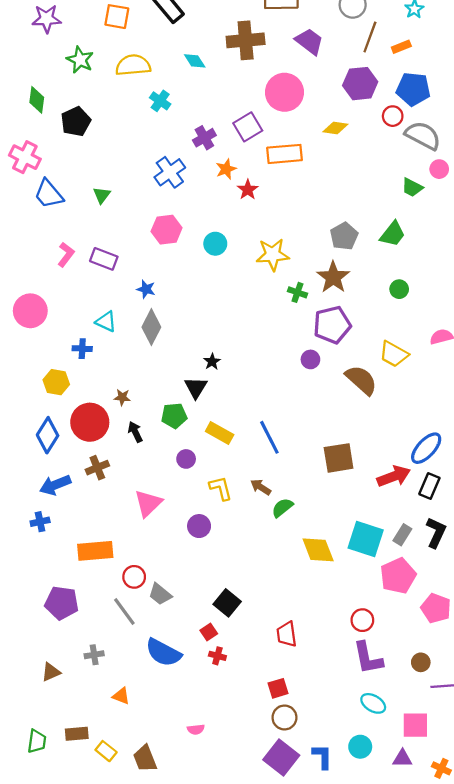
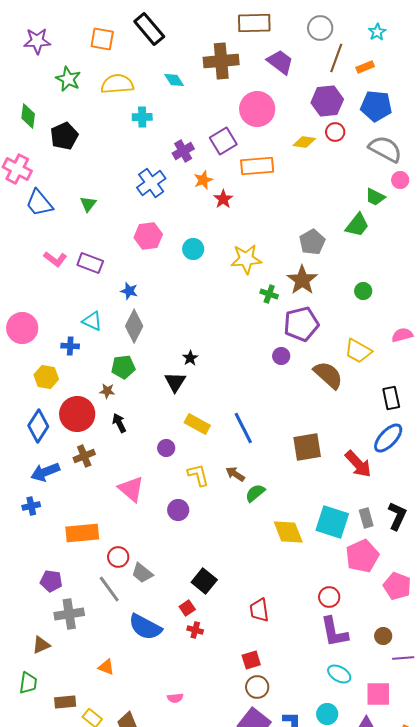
cyan cross: (160, 101) -> (142, 117), turned -36
red circle: (393, 116) -> (335, 132), moved
green trapezoid: (393, 234) -> (357, 225), moved
pink L-shape: (66, 255) -> (55, 259), turned 90
pink circle: (30, 311) -> (22, 328), moved
green pentagon: (174, 416) -> (123, 367), moved
red arrow: (394, 476) -> (358, 464), turned 68
black rectangle: (429, 486) -> (391, 398), moved, turned -35
pink triangle: (148, 503) -> (131, 489), turned -36
gray rectangle: (402, 535) -> (366, 518), turned -48
purple pentagon: (62, 603) -> (51, 581), size x0.7
gray cross: (94, 655) -> (69, 614), moved, size x1.6
green trapezoid: (37, 741) -> (28, 683), moved

